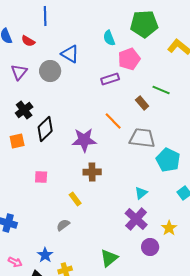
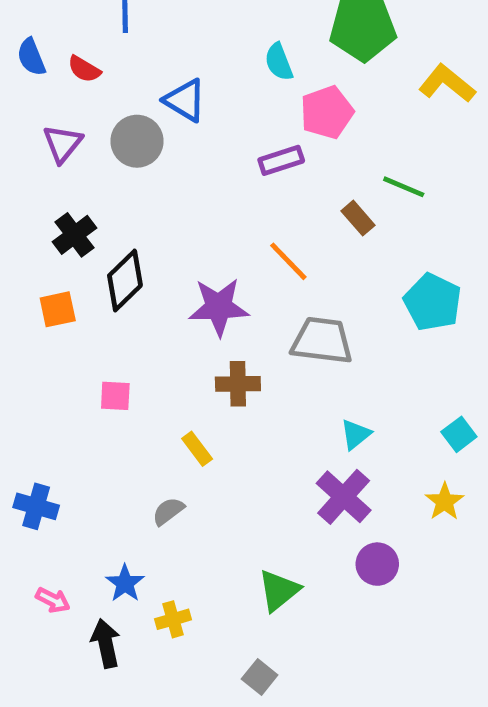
gray trapezoid: (142, 138) -> (322, 341), moved
cyan pentagon: (168, 160) -> (433, 302), moved
yellow star: (169, 228) -> (445, 502), moved

